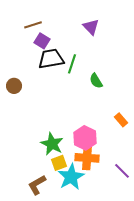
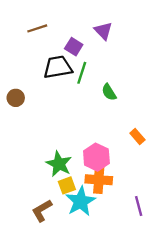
purple square: (42, 41) -> (74, 47), moved
purple line: (122, 171) -> (139, 206), moved, turned 30

